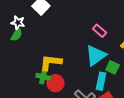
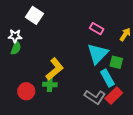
yellow L-shape: (51, 62) -> (55, 69), turned 145
cyan rectangle: (101, 81) -> (107, 78), turned -30
red circle: (55, 83) -> (26, 91), moved

